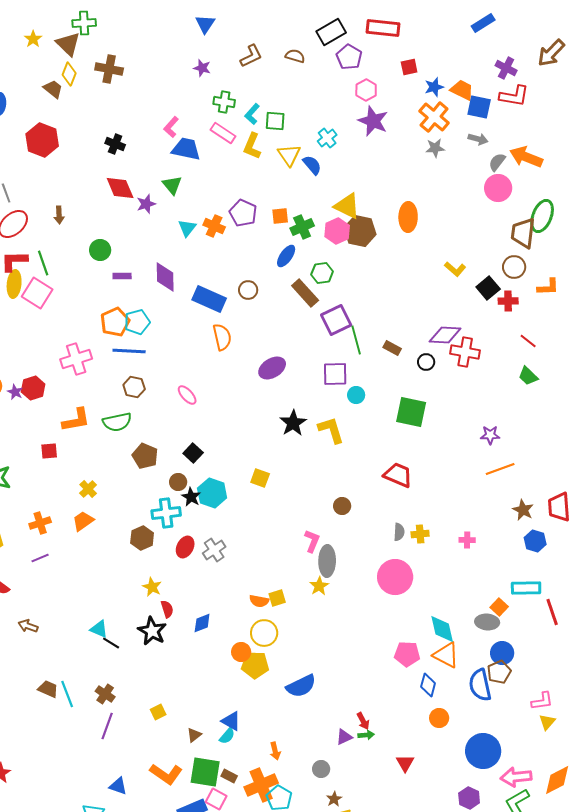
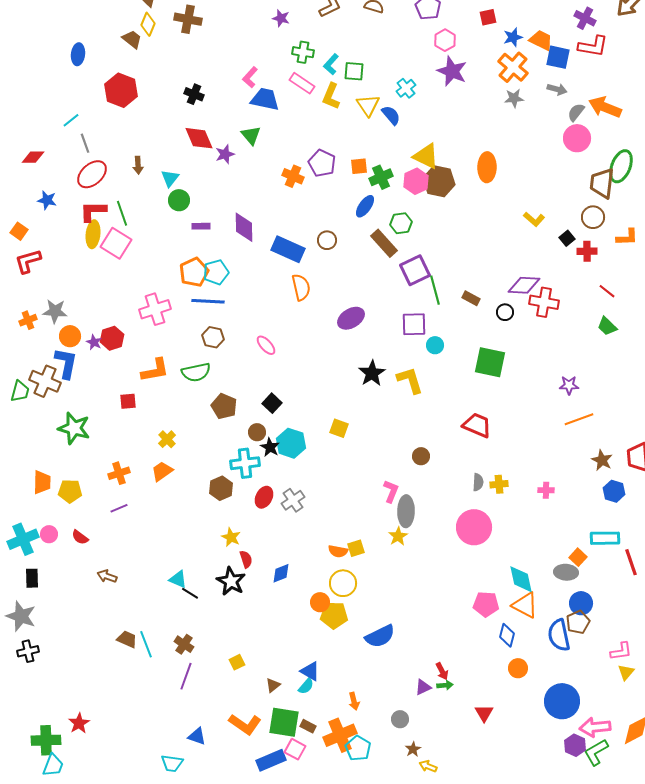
cyan triangle: (187, 228) -> (170, 178), moved
black square: (488, 288) -> (567, 238), size x0.7
purple hexagon: (469, 798) -> (575, 745), moved

